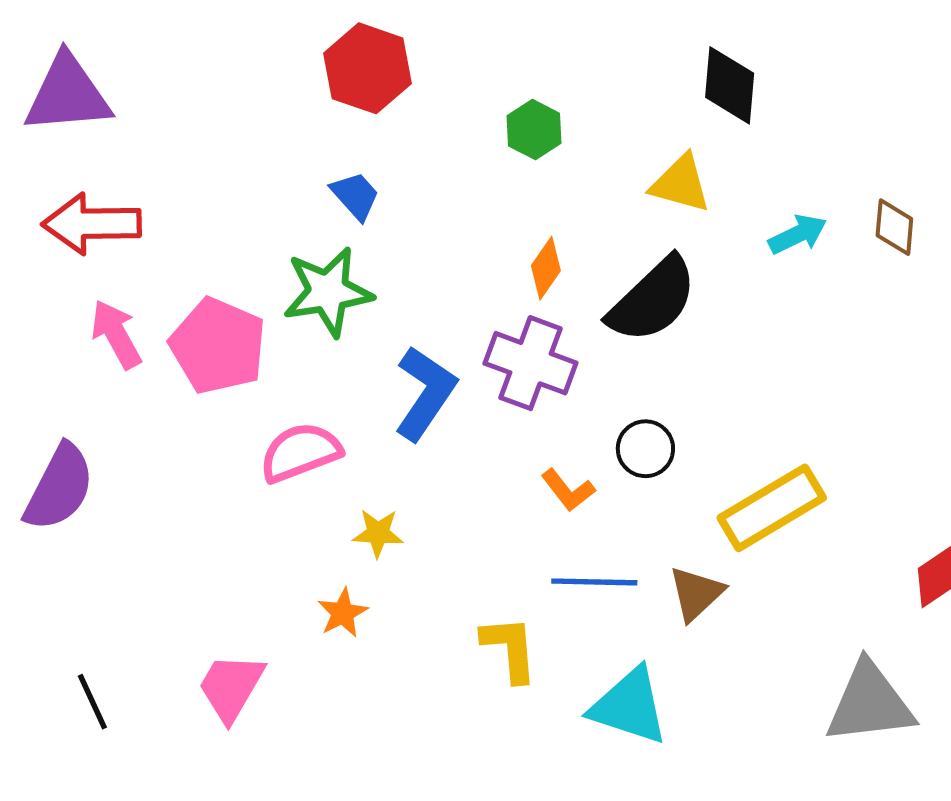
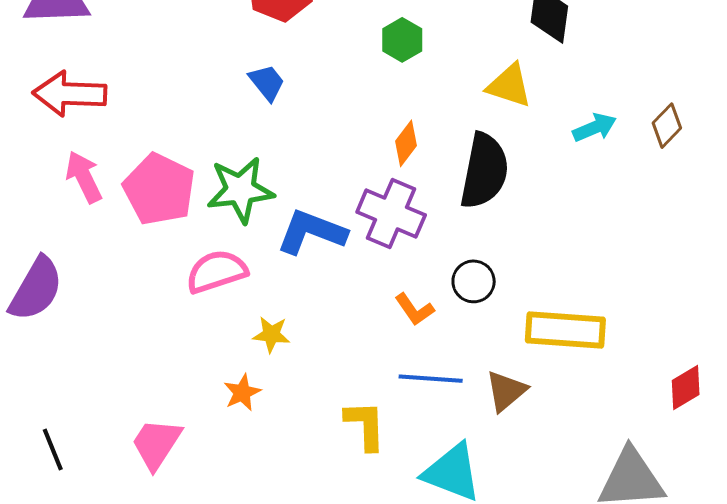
brown diamond: (894, 227) -> (667, 126), turned 36
green star: (328, 292) -> (240, 190), moved
black semicircle: (653, 300) -> (484, 171), turned -38
blue L-shape: (425, 393) -> (312, 232), turned -106
yellow rectangle: (772, 508) -> (565, 330), turned 32

